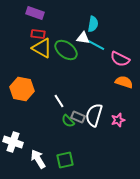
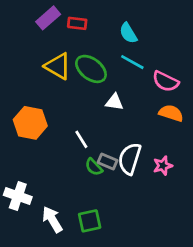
purple rectangle: (35, 13) -> (48, 18), turned -60
cyan semicircle: (93, 24) -> (128, 33), turned 140
red rectangle: (38, 34) -> (77, 23), moved
white triangle: (83, 38) -> (114, 102), moved

